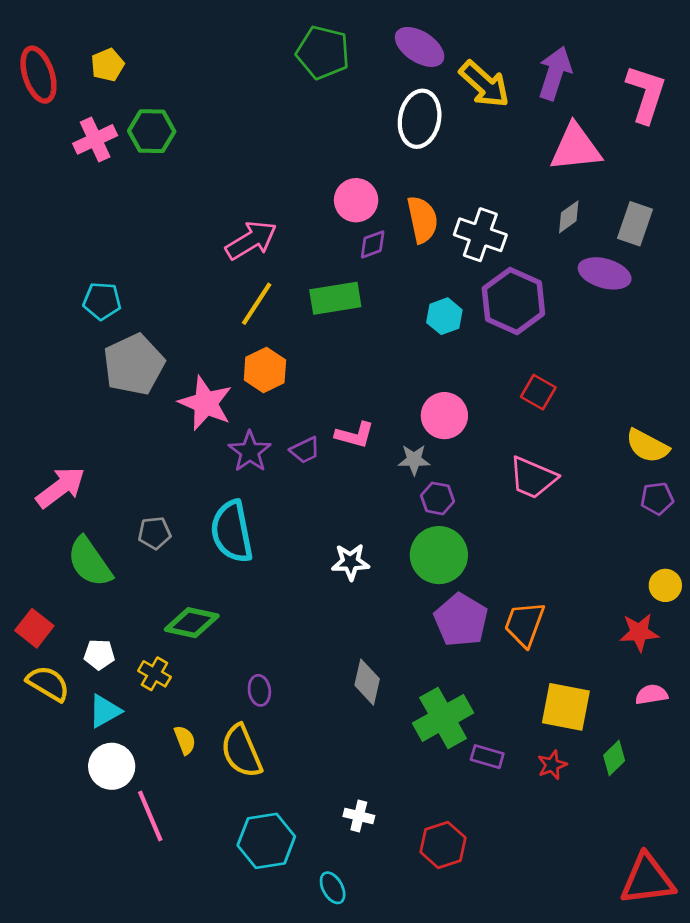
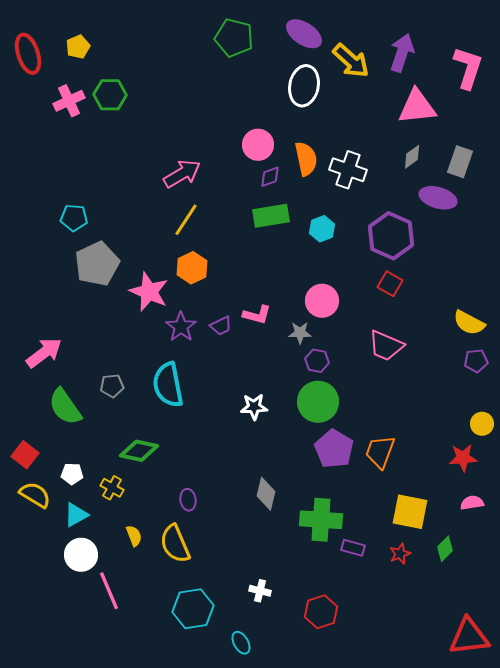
green rectangle: (335, 298) -> (271, 216), moved
purple hexagon: (513, 301) -> (391, 236), moved
green cross: (443, 718) -> (321, 520), turned 33

